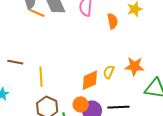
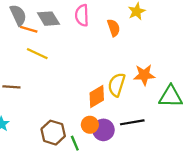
yellow semicircle: (109, 72) -> (117, 85), size x1.5
yellow line: (41, 77) -> (37, 54), moved, turned -54

